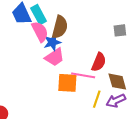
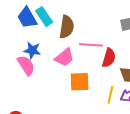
pink semicircle: (40, 32) -> (26, 65), moved
blue star: (52, 42) -> (32, 50), moved, turned 30
pink line: (83, 75) -> (91, 45), moved

